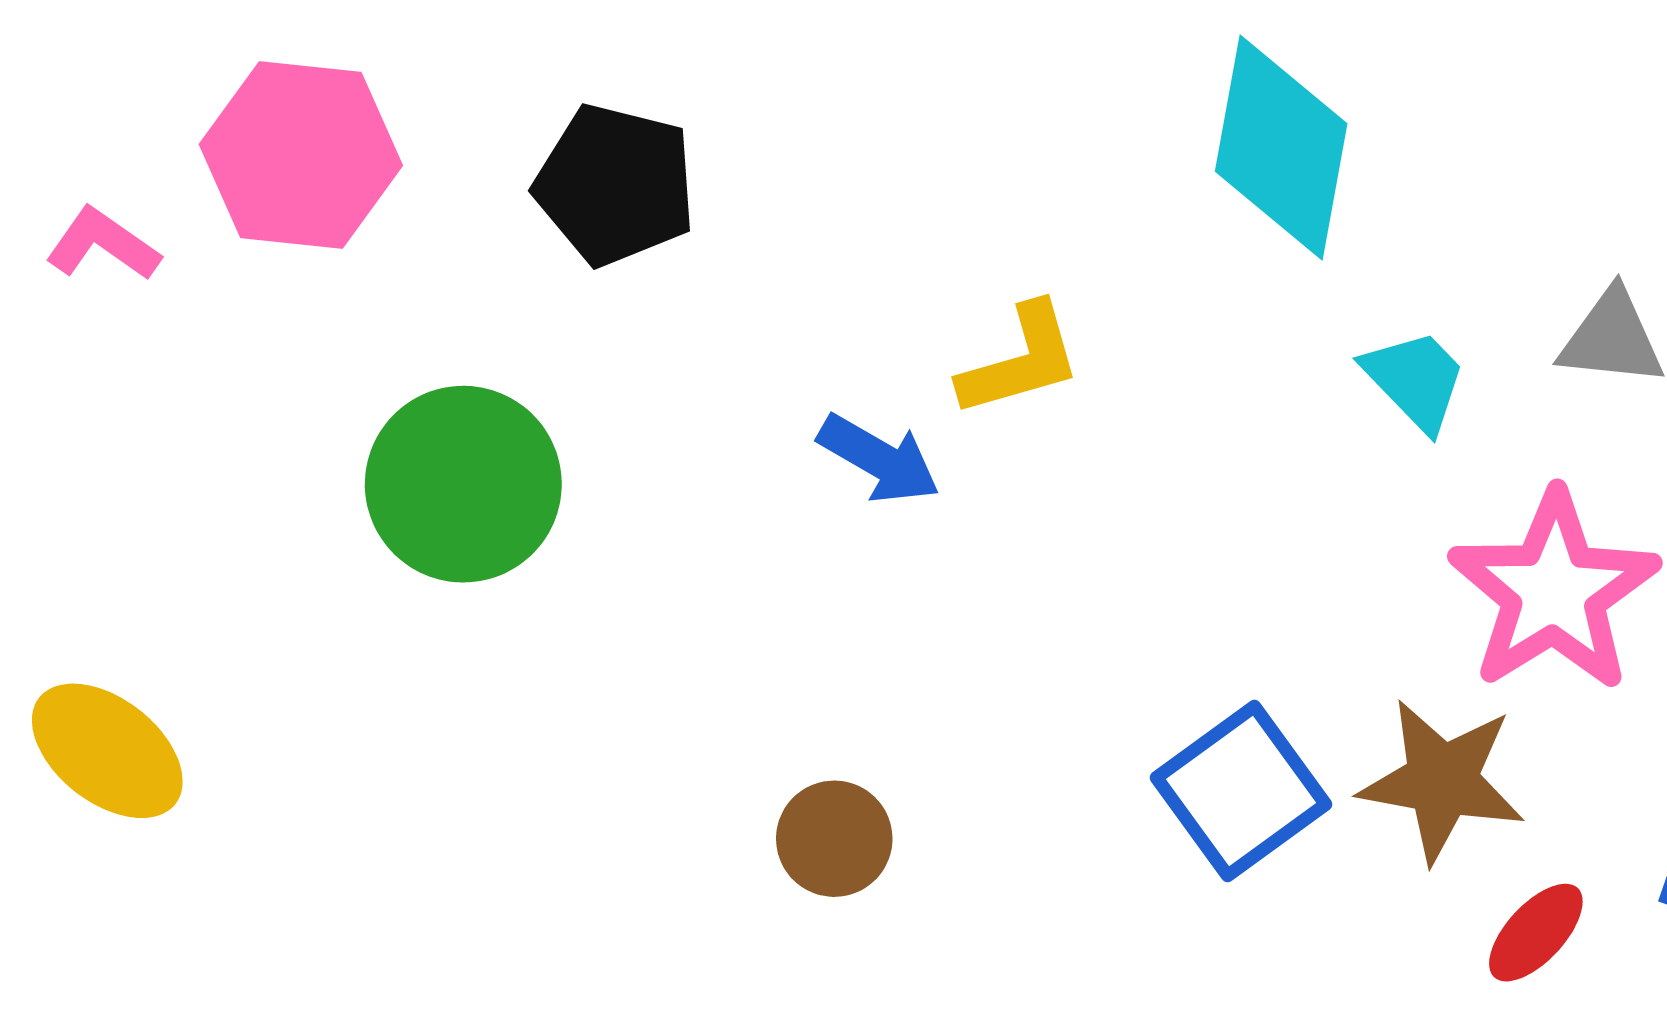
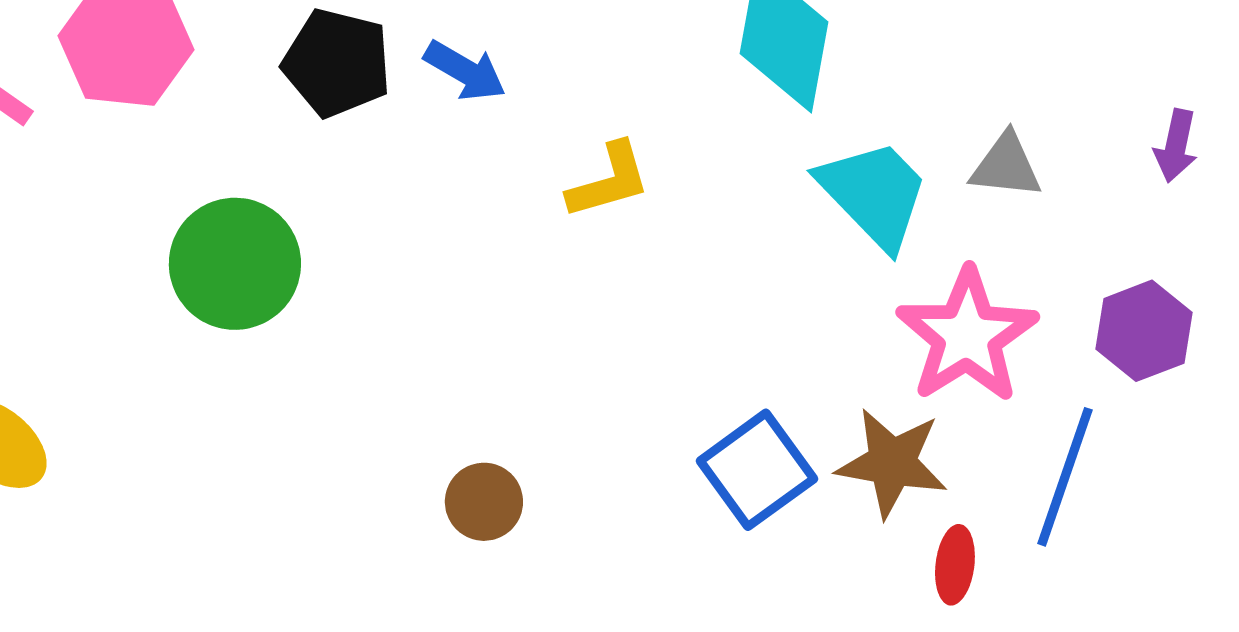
cyan trapezoid: (1415, 380) -> (874, 194), size x1.6
blue arrow: (879, 459) -> (465, 71), moved
red ellipse: (1536, 933) -> (955, 565), turned -36

